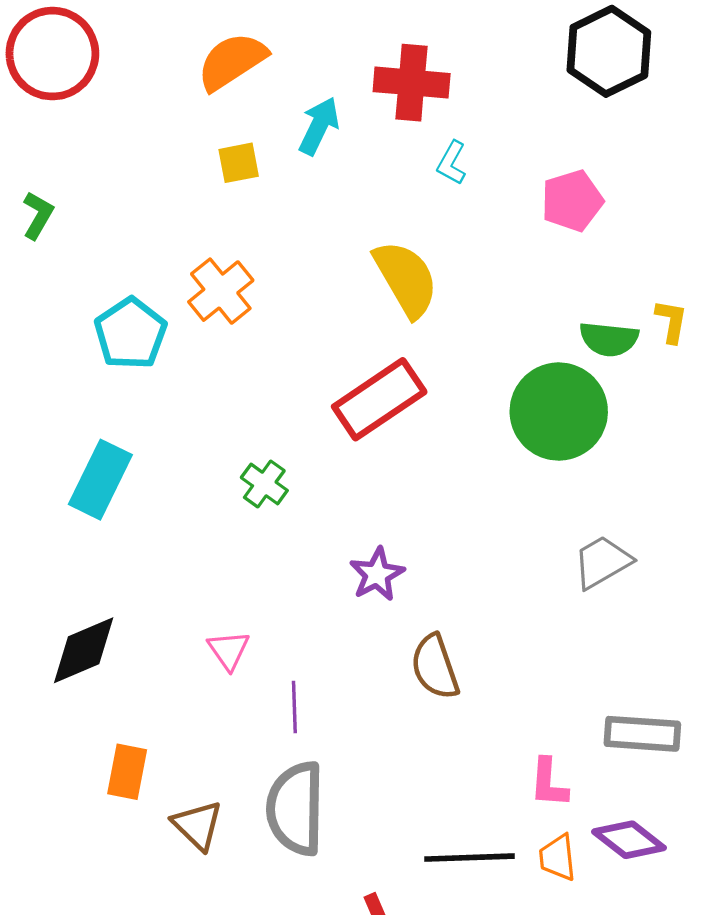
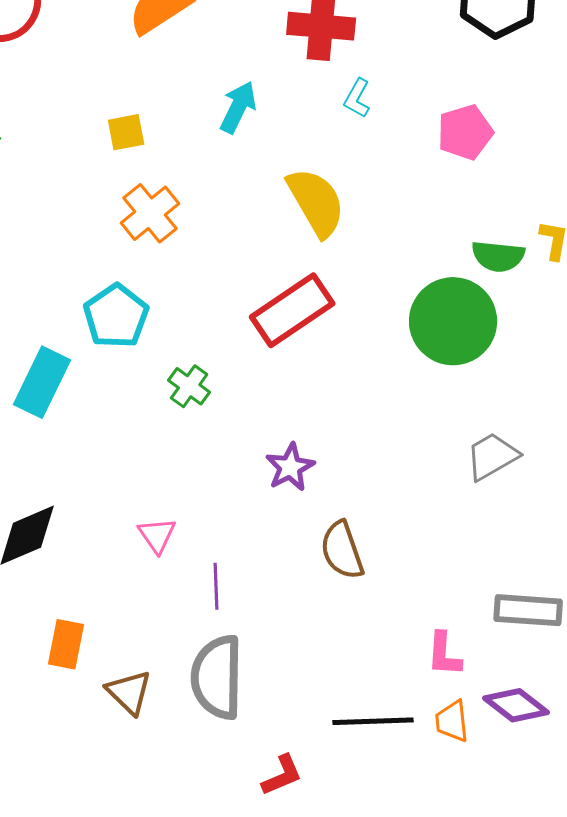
cyan arrow: (319, 126) -> (238, 107), moved
yellow square: (239, 163) -> (126, 132), moved
cyan pentagon: (130, 333) -> (116, 316), moved

